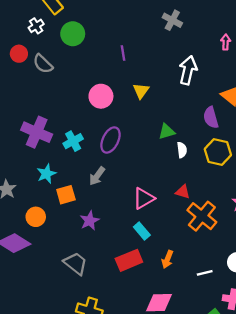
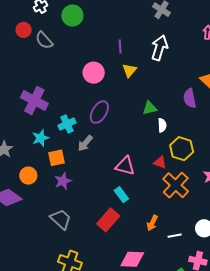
purple line: (123, 53) -> (120, 47), moved
white arrow: (188, 70) -> (159, 48), moved
cyan cross: (73, 141) -> (67, 124), moved
yellow hexagon: (218, 152) -> (182, 149), moved
pink triangle: (144, 198) -> (125, 166), turned 40
purple star: (90, 221) -> (63, 181), moved
orange arrow: (167, 259) -> (152, 223), moved
red rectangle: (129, 260) -> (108, 220), turned -30

